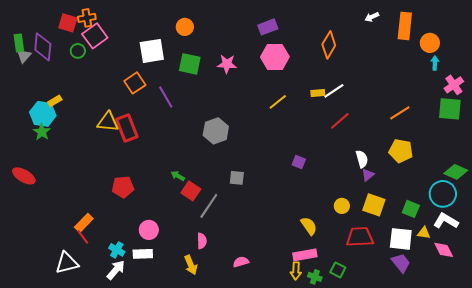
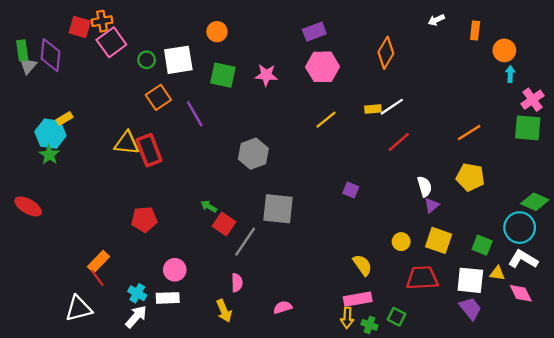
orange rectangle: (405, 26) -> (475, 30), size x0.6
green circle: (78, 51) -> (147, 60), moved
gray square: (237, 178) -> (278, 209), size x1.8

